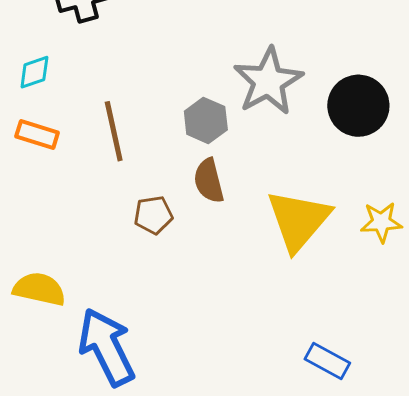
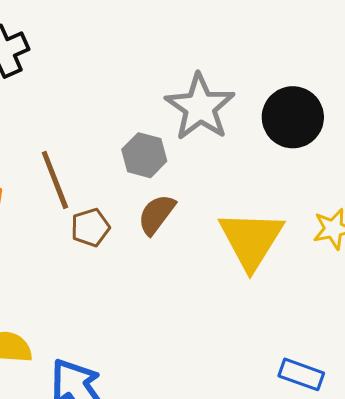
brown semicircle: (209, 181) -> (156, 214), turned 60
brown pentagon: (153, 215) -> (90, 227), moved

